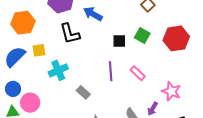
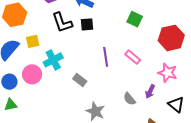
red hexagon: (176, 38) -> (171, 38), moved
black square: (119, 41) -> (87, 24), moved
pink circle: (30, 103) -> (32, 74), moved

